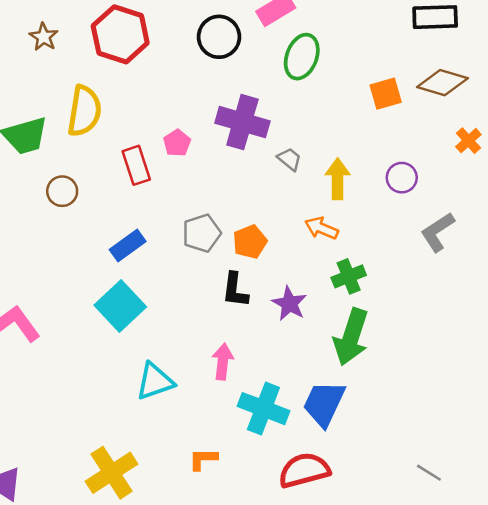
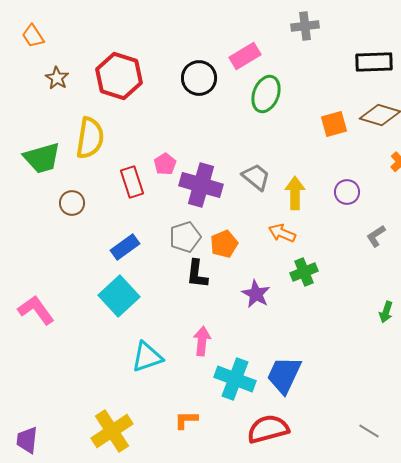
purple cross: (242, 122) -> (201, 185), moved
gray trapezoid: (289, 159) -> (256, 177), size x1.4
gray L-shape: (438, 232) -> (376, 236), size x0.7
black L-shape: (235, 290) -> (197, 274), moved
green arrow: (351, 337) -> (386, 312), moved, size x0.5

